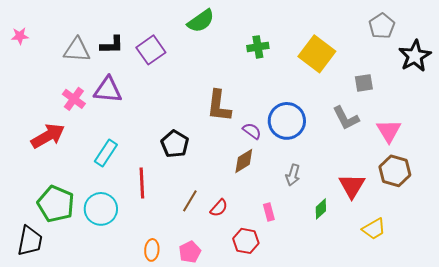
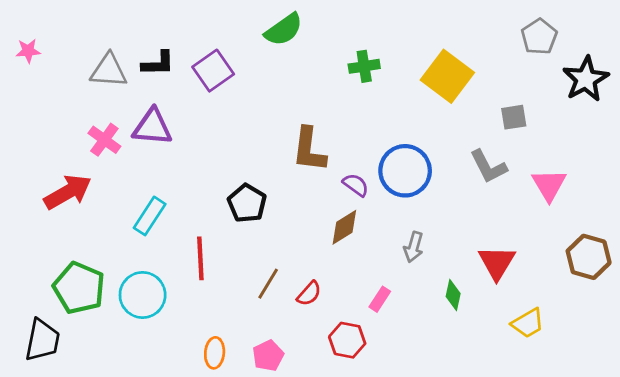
brown hexagon: (395, 171) -> (589, 257), moved
green diamond: (321, 209) -> (453, 295), turned -35
pink rectangle: (269, 212) -> (380, 299), turned 48

